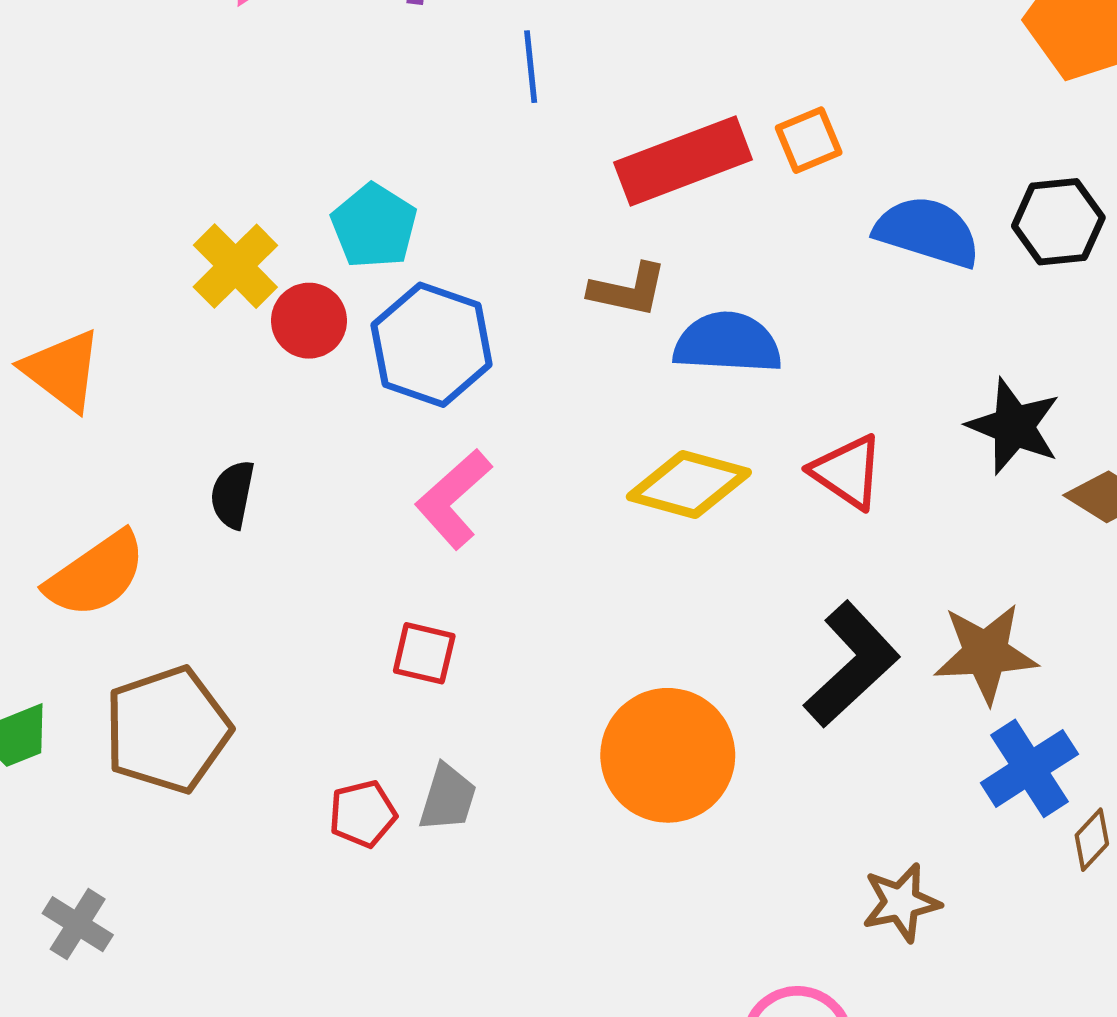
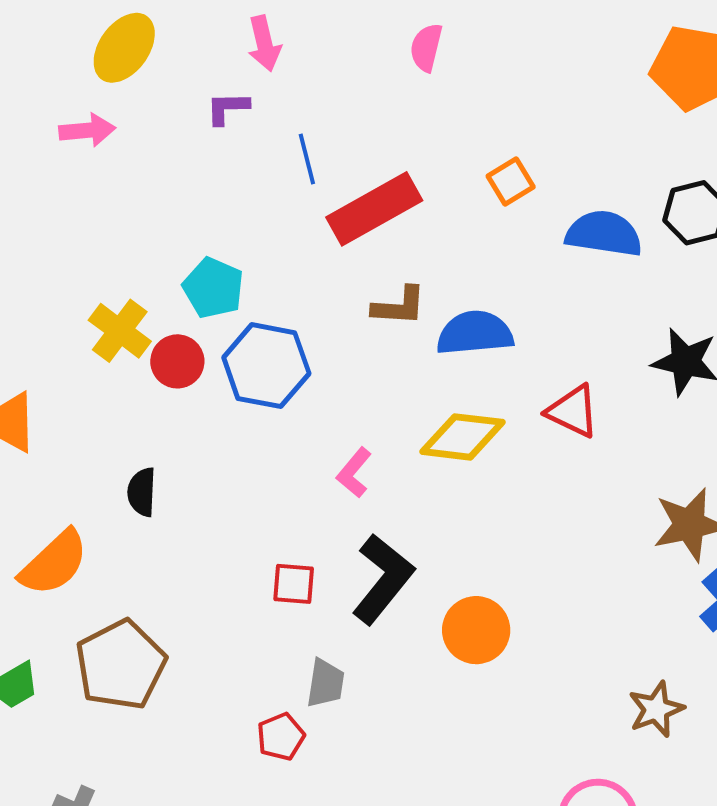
red rectangle: (683, 161) -> (374, 209), moved
pink L-shape: (454, 499) -> (354, 473), moved, size x0.7
black L-shape: (852, 664) -> (383, 579), moved
orange circle: (668, 755) -> (476, 630), size x0.7
red pentagon: (363, 814) -> (281, 737), moved

